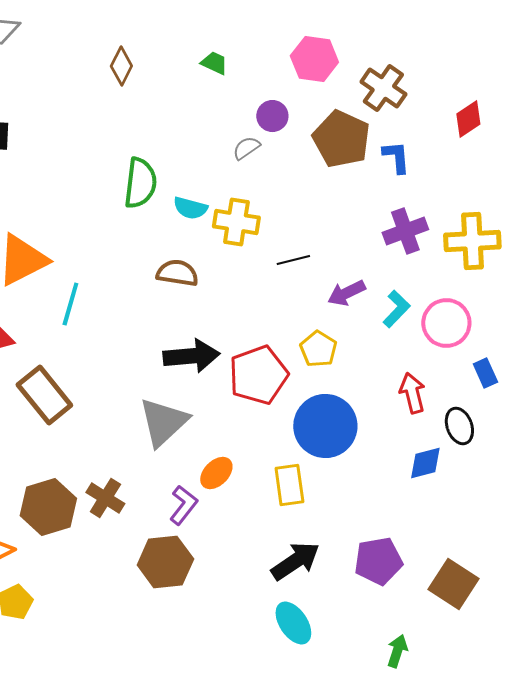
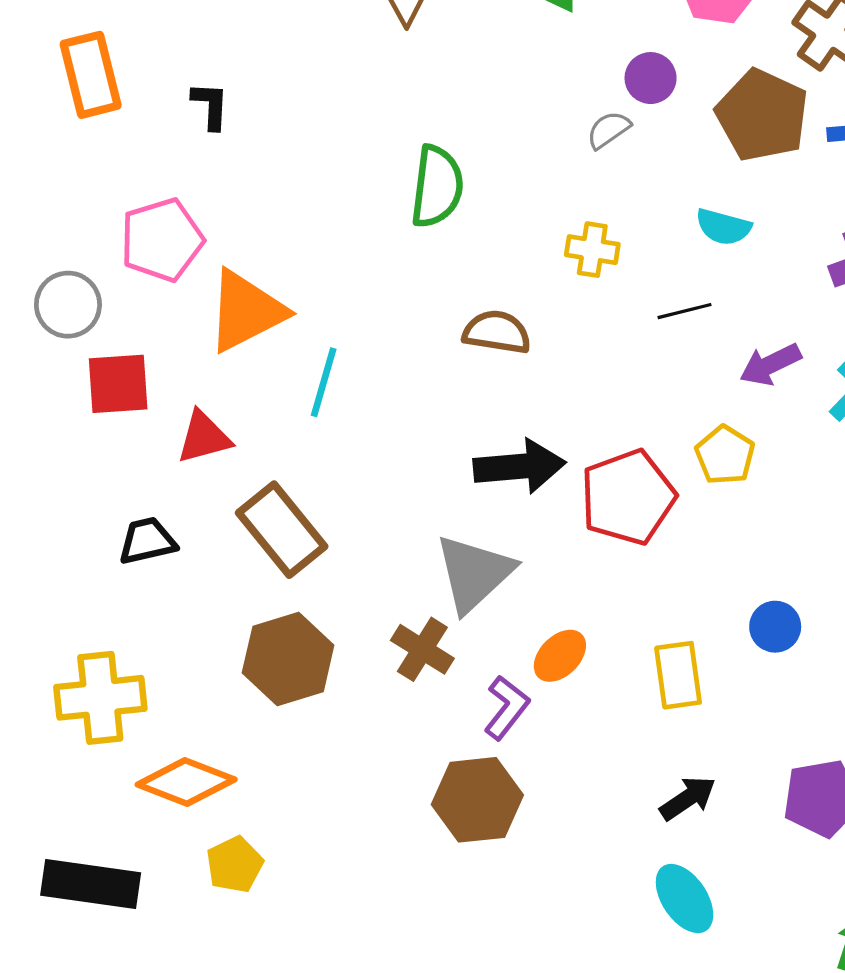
cyan semicircle: (190, 208) -> (723, 227), moved
yellow cross: (236, 222) -> (592, 250), size x0.7
blue circle: (325, 426) -> (775, 627), moved, size x0.5
brown cross: (105, 498) -> (422, 649), moved
brown hexagon: (48, 507) -> (288, 659), moved
black arrow: (295, 561) -> (688, 798), size x0.7

